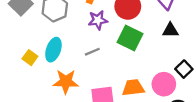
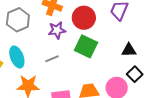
black triangle: (170, 30) -> (129, 50), moved
cyan ellipse: (53, 50) -> (17, 57), turned -40

